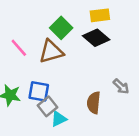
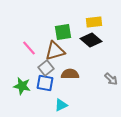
green square: (61, 28) -> (63, 32), turned 36
brown semicircle: (94, 103) -> (70, 74), moved, turned 84
gray square: (47, 106) -> (46, 68), moved

